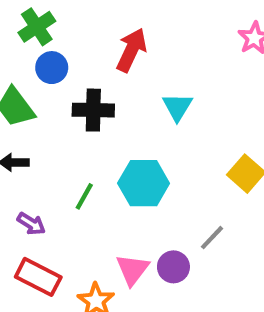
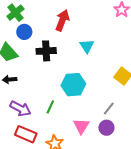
green line: (84, 196) -> (50, 107), moved
purple arrow: (31, 224) -> (20, 109), size x1.5
purple circle: (173, 267) -> (106, 128), moved
pink triangle: (132, 269) -> (81, 126), moved

